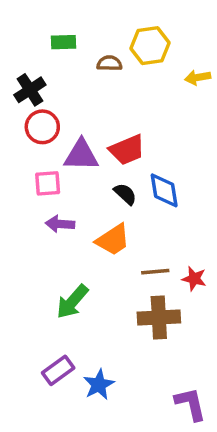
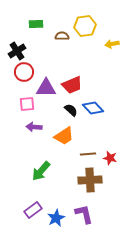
blue diamond: (164, 190) -> (93, 108), turned -35
purple L-shape: (191, 404) -> (84, 214), moved

